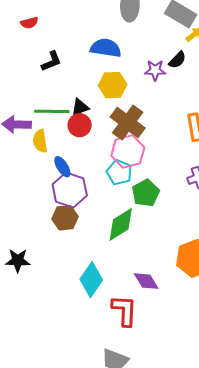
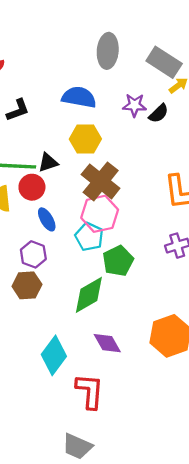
purple star: (155, 70) -> (135, 105), moved
red circle: (80, 125) -> (32, 187), moved
blue ellipse: (62, 167) -> (47, 219), moved
purple hexagon: (70, 190) -> (33, 254), size x0.7
purple diamond: (146, 281) -> (107, 343), moved

